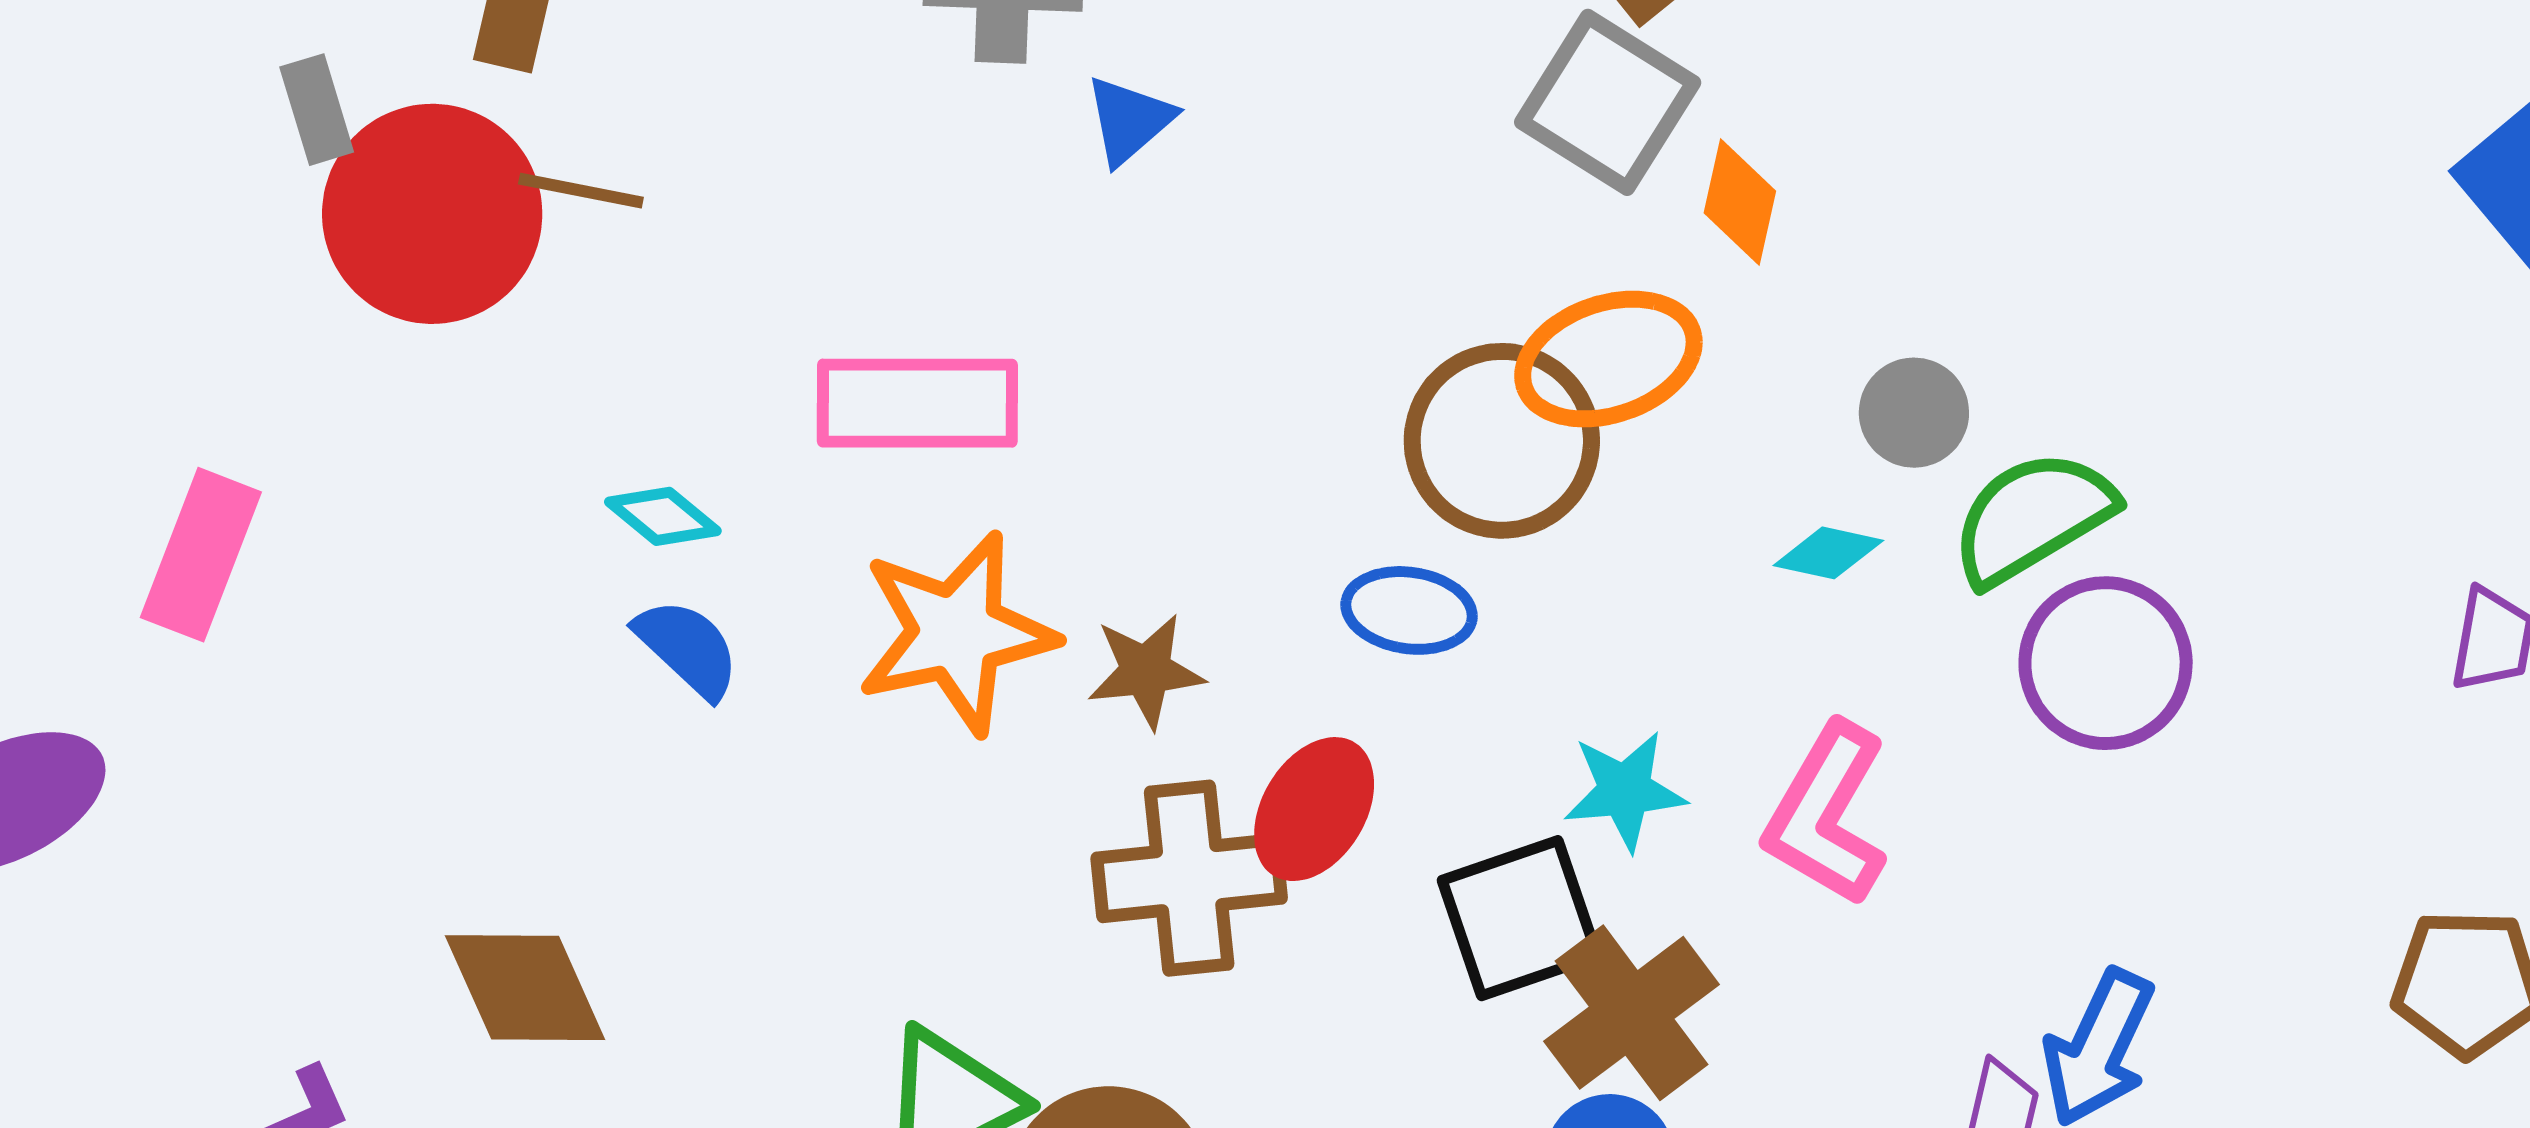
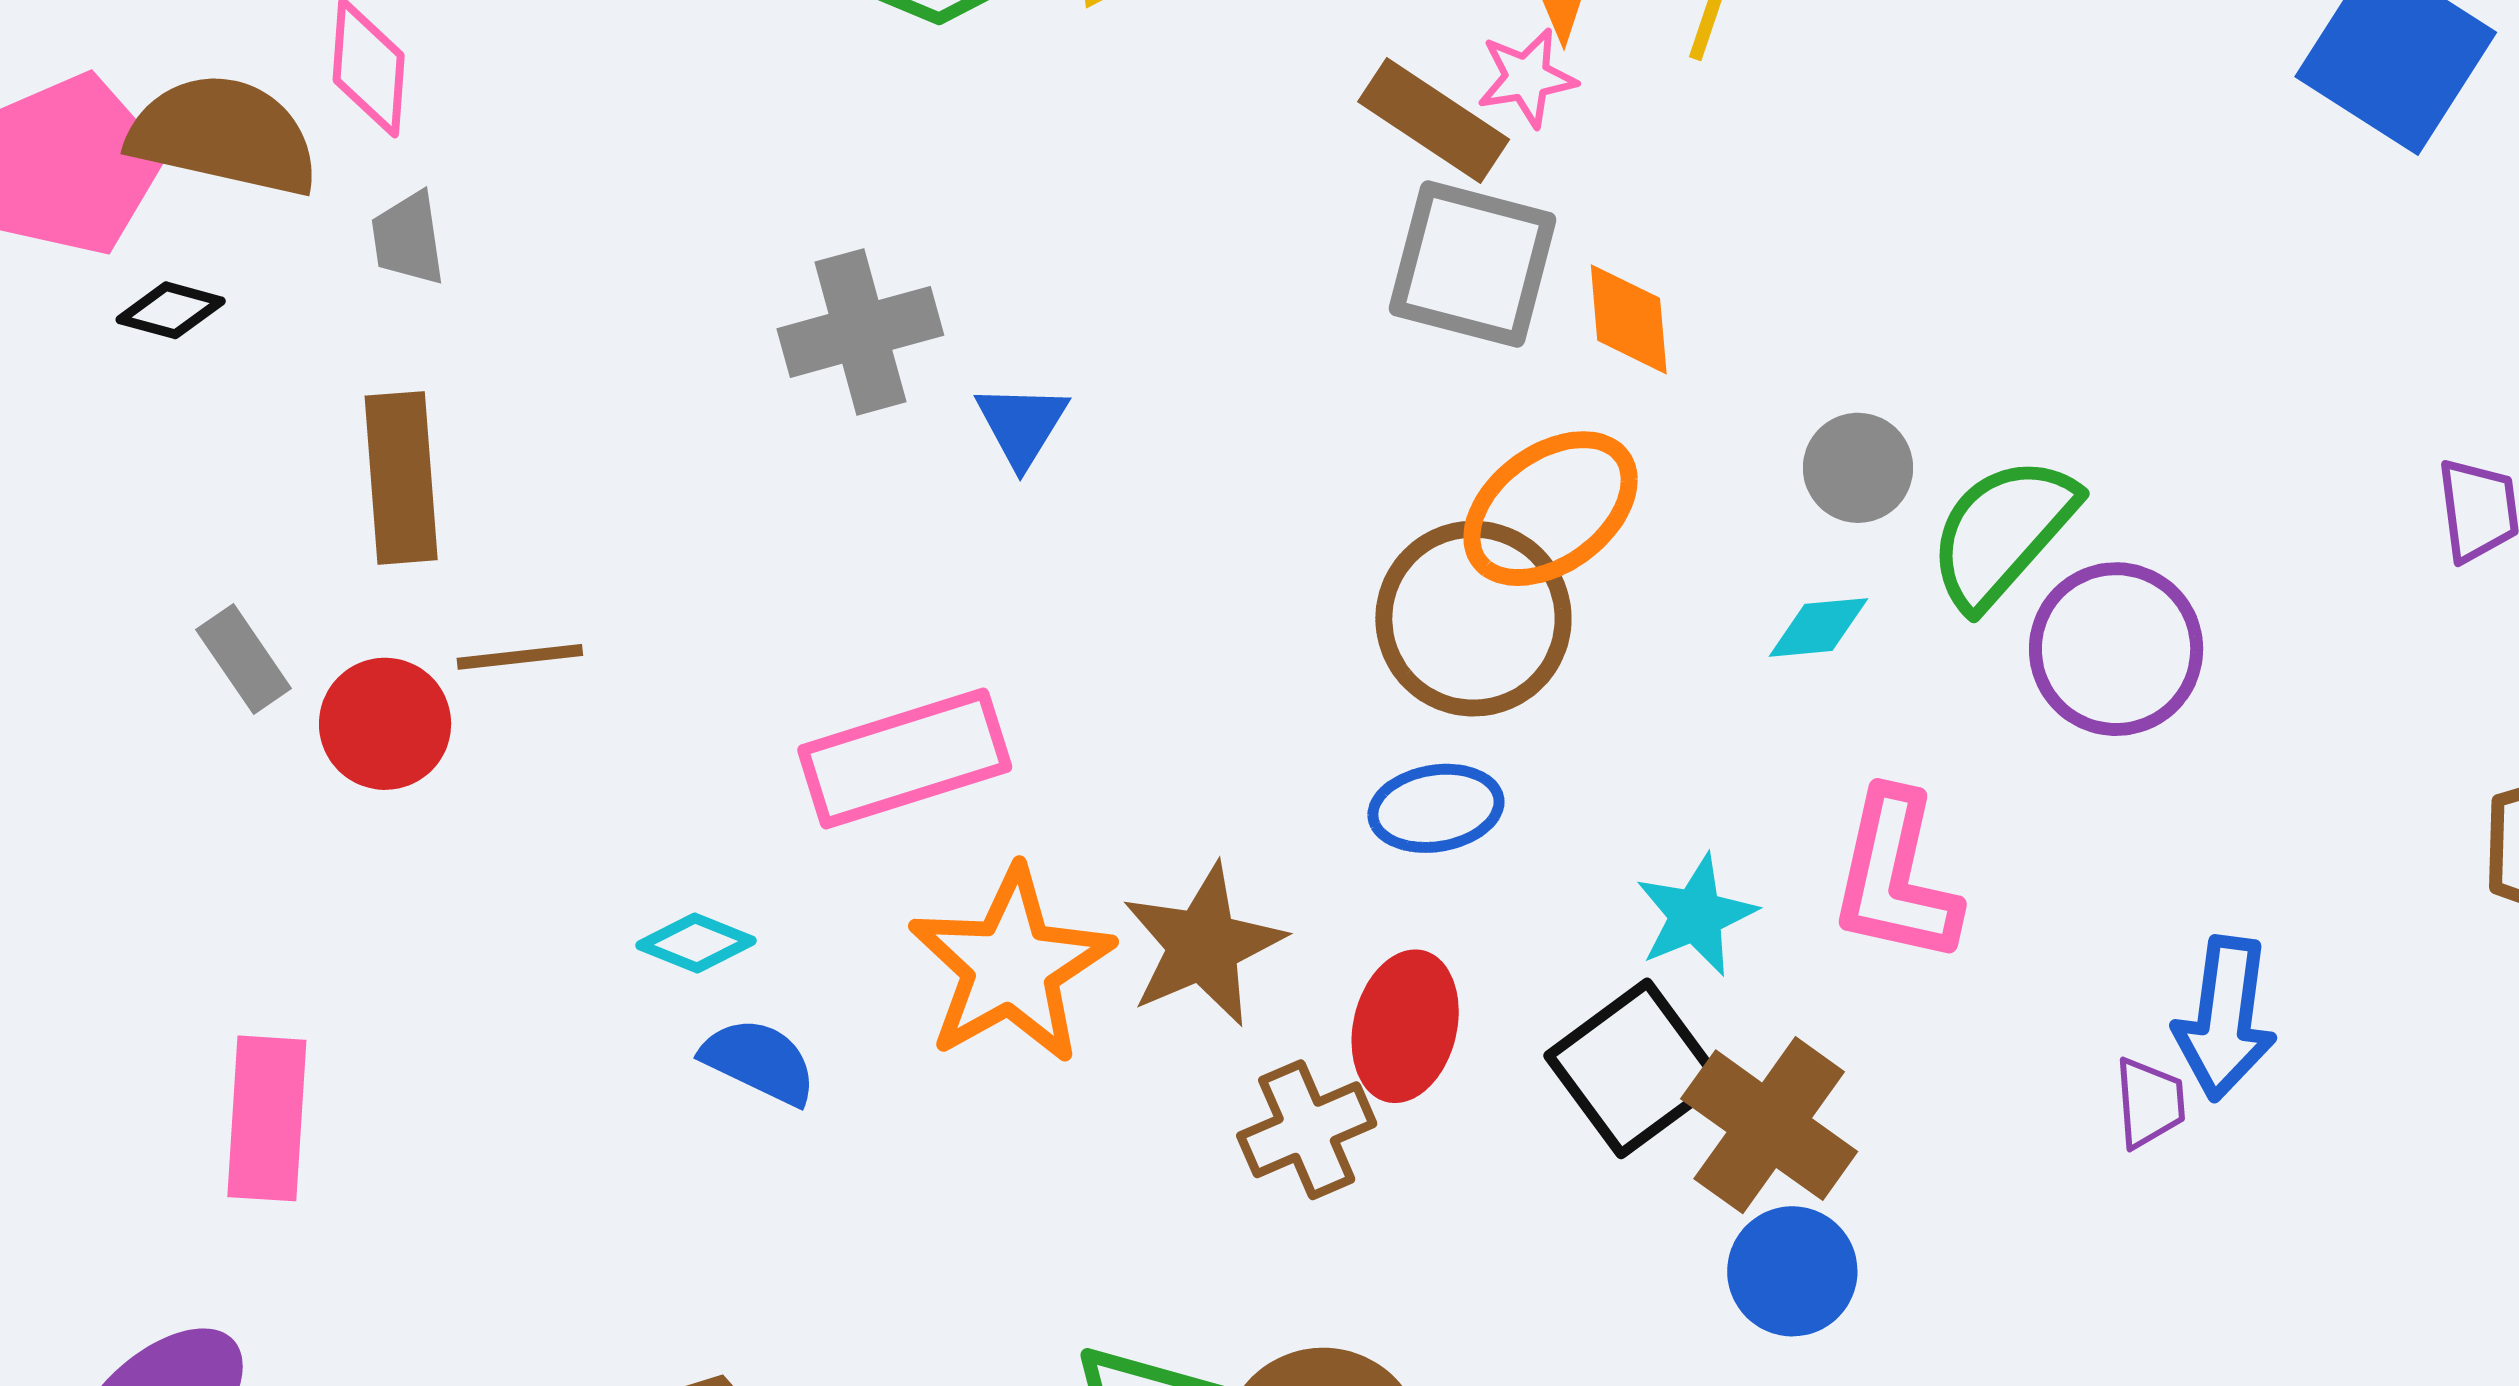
red circle: (432, 214) -> (385, 724), size x0.6
brown star: (1146, 671) -> (1203, 945), size x1.4
brown cross: (1189, 878) -> (1307, 1130), size x0.7

